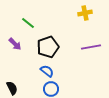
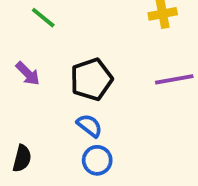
green line: (28, 23) -> (43, 18), moved
black semicircle: (12, 88) -> (22, 158), turned 40

